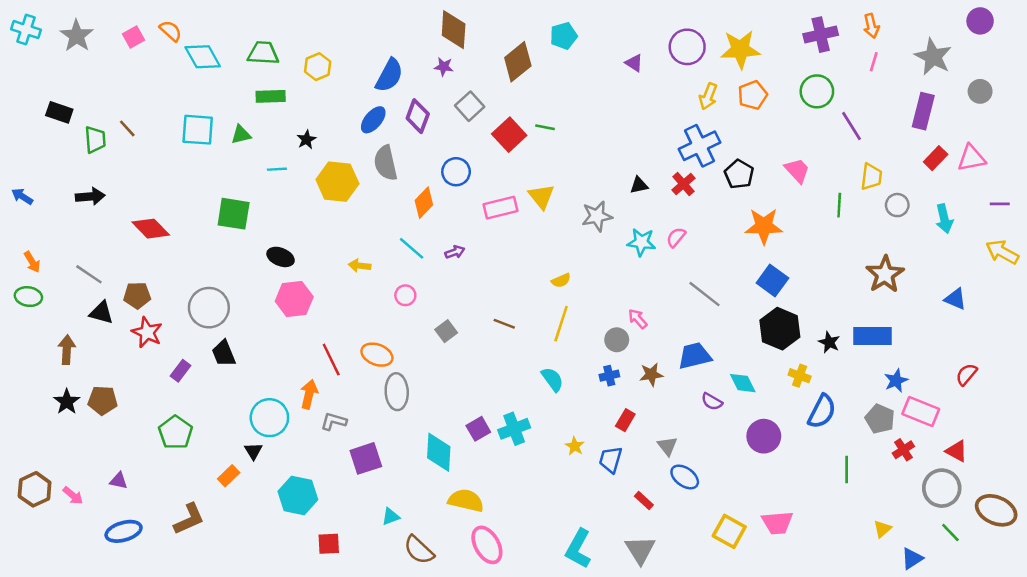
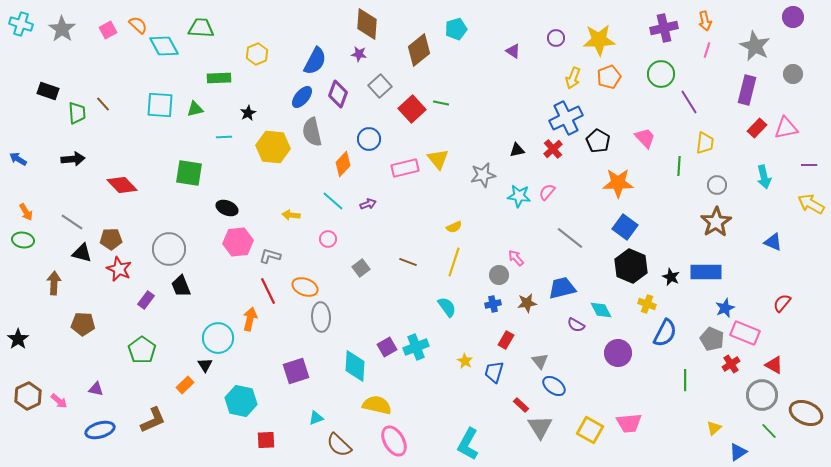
purple circle: (687, 47) -> (556, 38), size x0.6
green trapezoid: (263, 53) -> (201, 28), moved
gray circle: (897, 205) -> (717, 185), moved
black star: (67, 402) -> (18, 339), moved
gray L-shape: (334, 421) -> (270, 256), moved
gray triangle: (640, 550) -> (540, 427), moved

